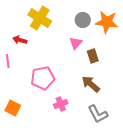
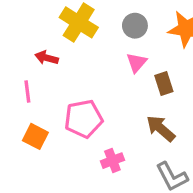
gray circle: (83, 20) -> (135, 26), moved
orange square: (13, 108) -> (35, 136), moved

